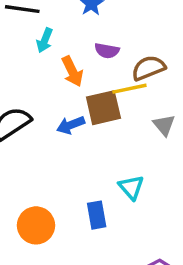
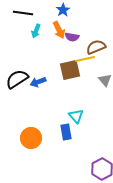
orange arrow: (72, 71) -> (59, 30), moved
blue arrow: (71, 125) -> (38, 82), moved
cyan triangle: (131, 187) -> (76, 116), moved

